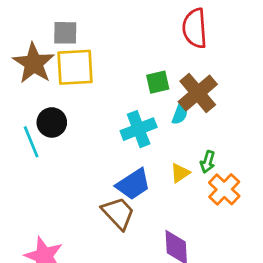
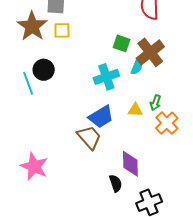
yellow square: (75, 67) -> (62, 30), size x0.6
green square: (158, 82) -> (122, 43), turned 30
yellow triangle: (180, 173) -> (135, 110), turned 35

